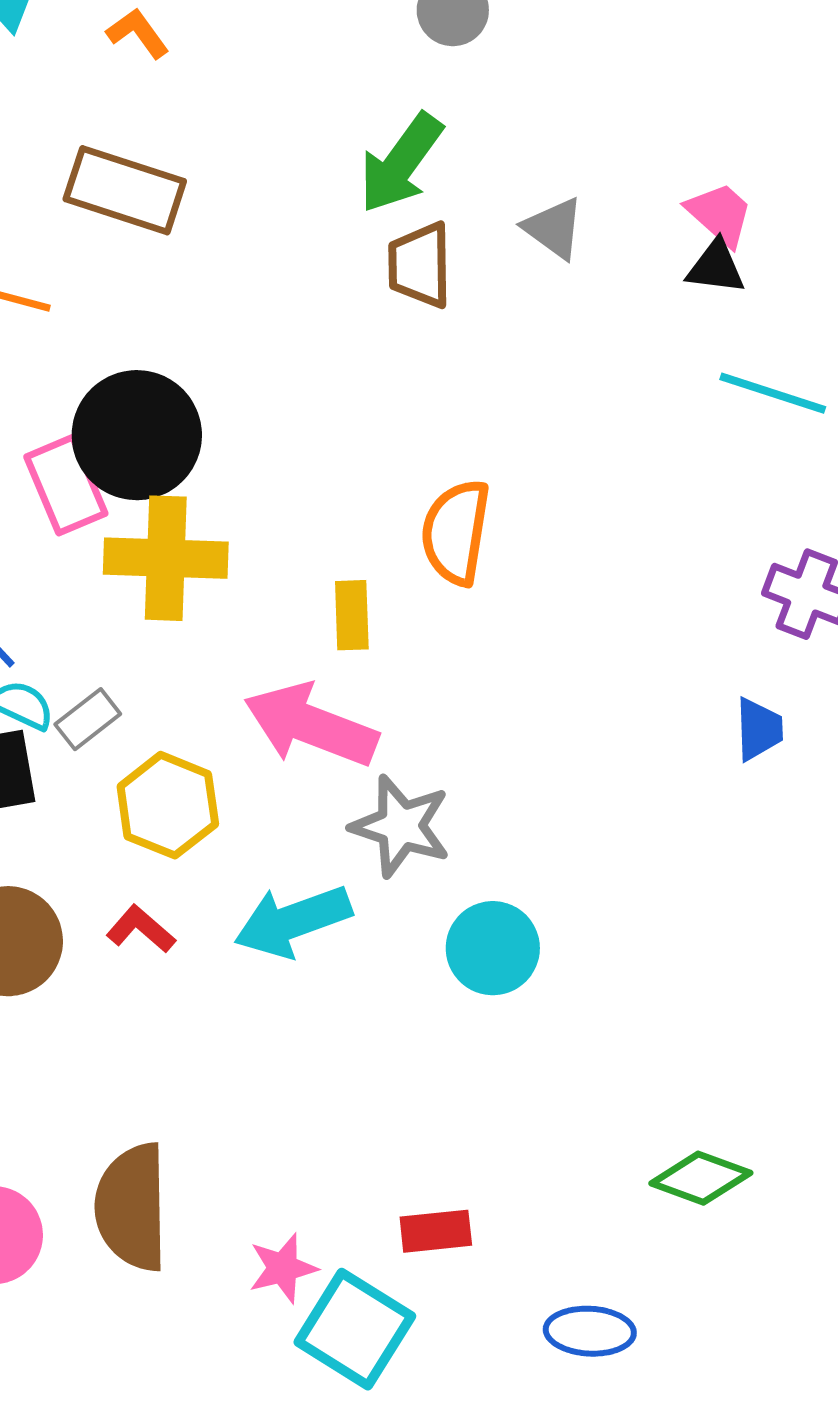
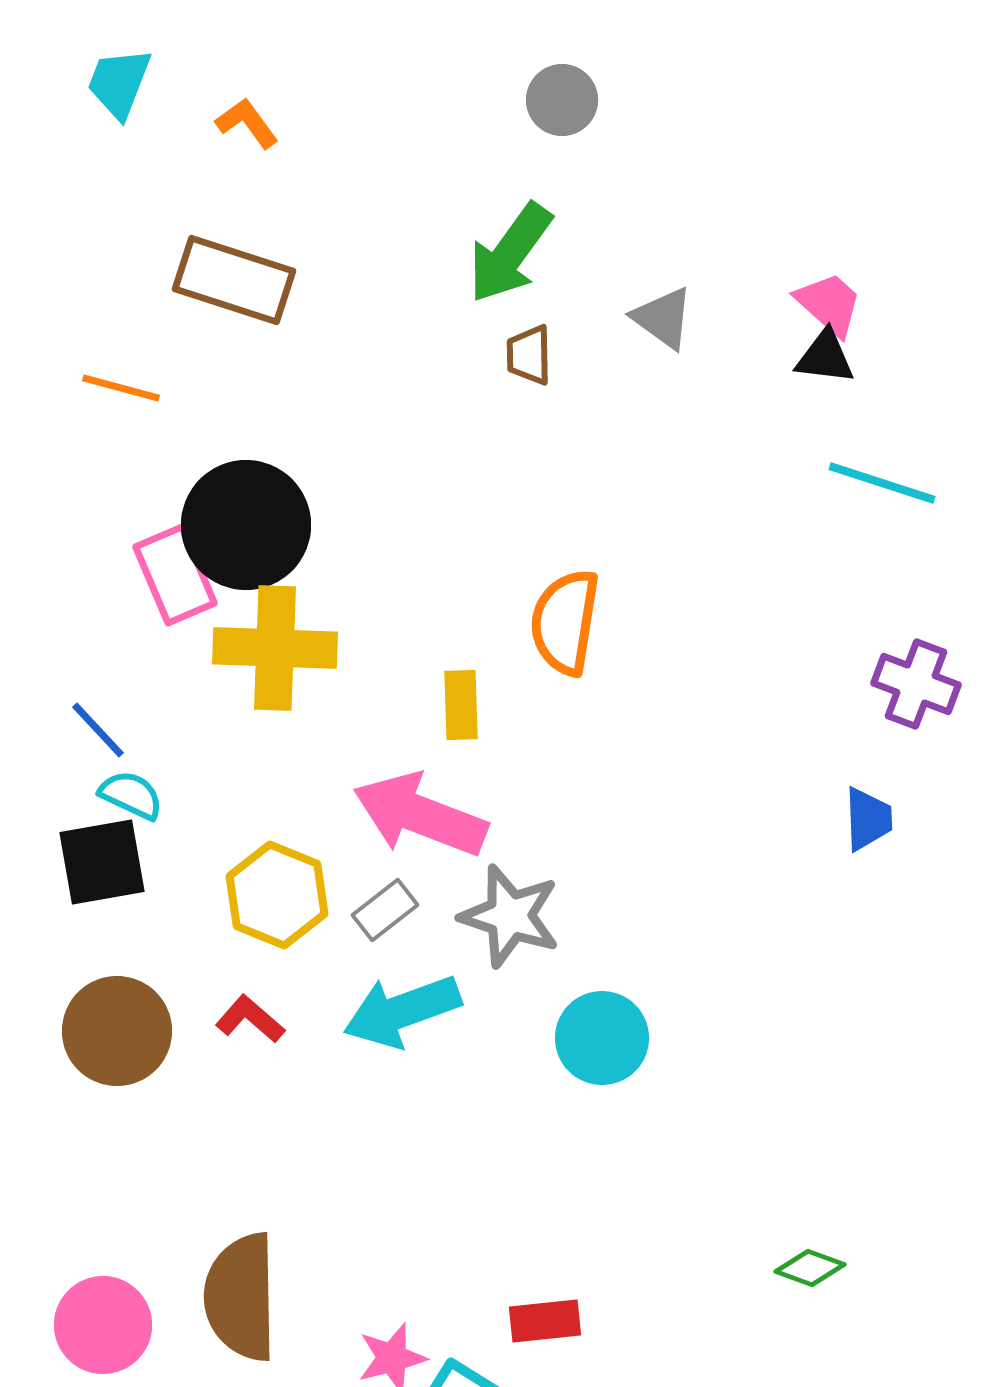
brown trapezoid: (420, 265) -> (529, 355), size x0.7
gray rectangle: (88, 719) -> (385, 910), moved
green diamond: (701, 1178) -> (810, 1268), size x0.7

